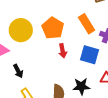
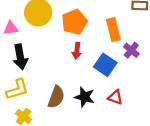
black arrow: (18, 71) -> (20, 57), size x1.5

